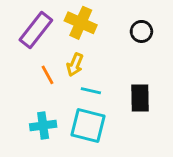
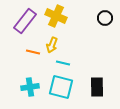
black circle: (141, 31) -> (105, 18), moved
orange line: (47, 75) -> (33, 52), turned -48
black rectangle: (140, 98) -> (97, 87), moved

